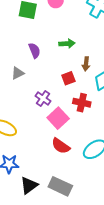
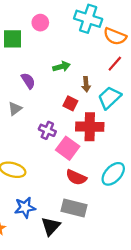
red square: (68, 78) -> (70, 103), turned -32
red cross: (82, 103) -> (90, 127), size x1.4
gray rectangle: (60, 186) -> (74, 208), moved

